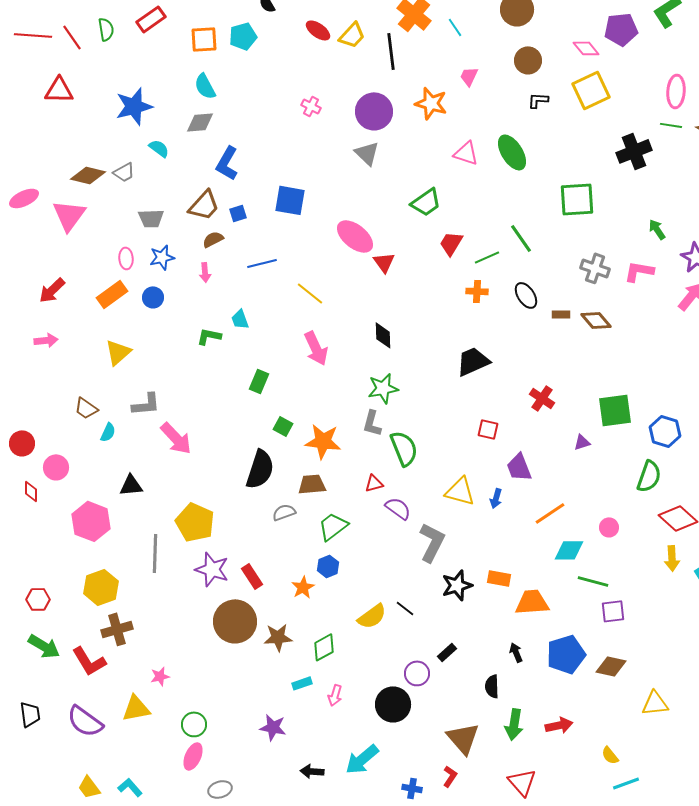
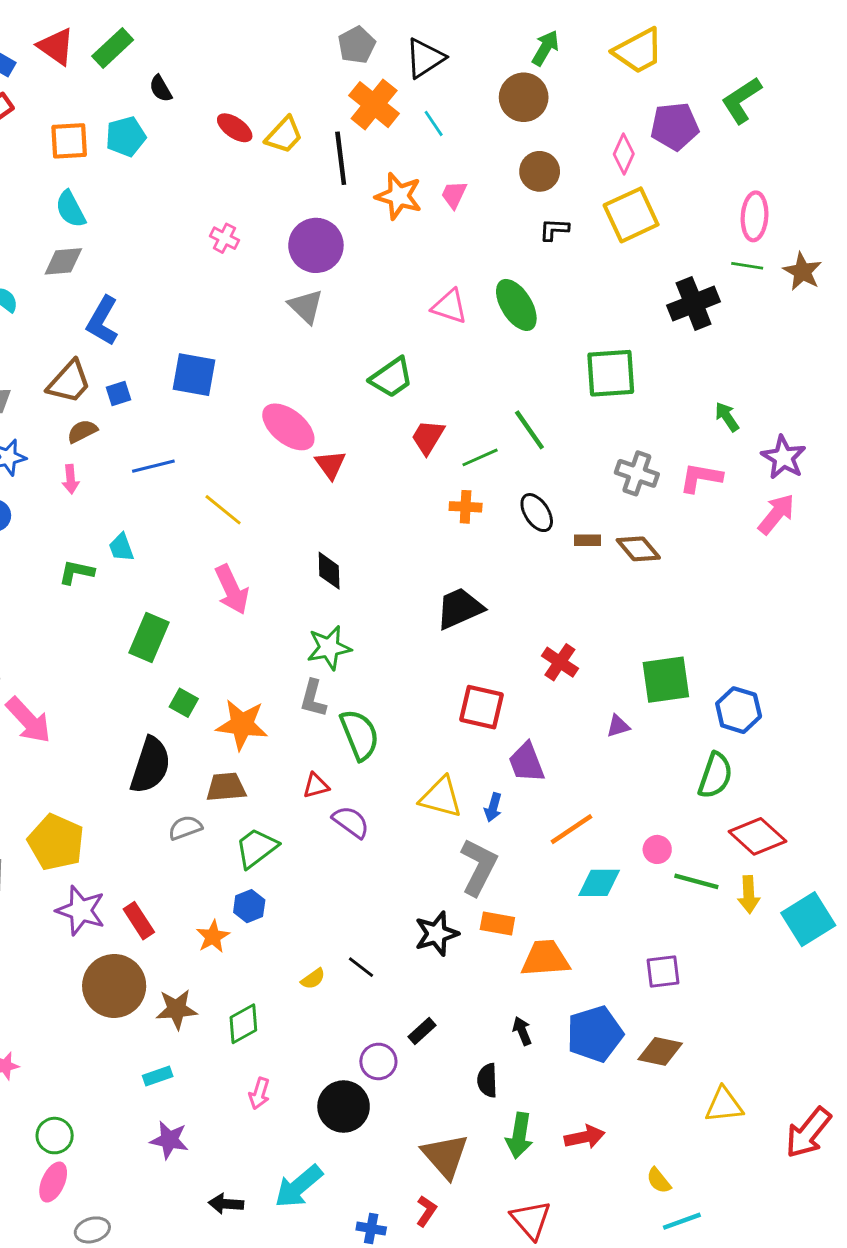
pink diamond: (586, 48) -> (624, 154), turned 64
orange star: (431, 103) -> (399, 196), moved
green rectangle: (259, 381) -> (149, 637), size x1.4
red square: (488, 429) -> (482, 707), size x1.5
gray L-shape: (432, 542) -> (479, 867), moved
green line: (593, 581) -> (696, 881), moved
yellow semicircle: (372, 616) -> (313, 979), size x0.6
cyan rectangle: (302, 683) -> (158, 1076), moved

